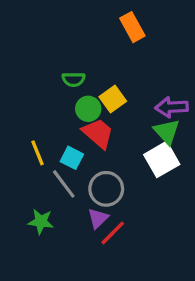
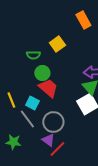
orange rectangle: (132, 27) -> (83, 20), moved
yellow square: (113, 99) -> (57, 44), moved
purple triangle: (98, 218) -> (48, 140), turned -40

